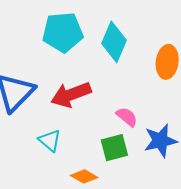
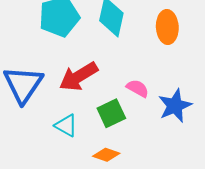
green square: (114, 148) -> (111, 113), moved

